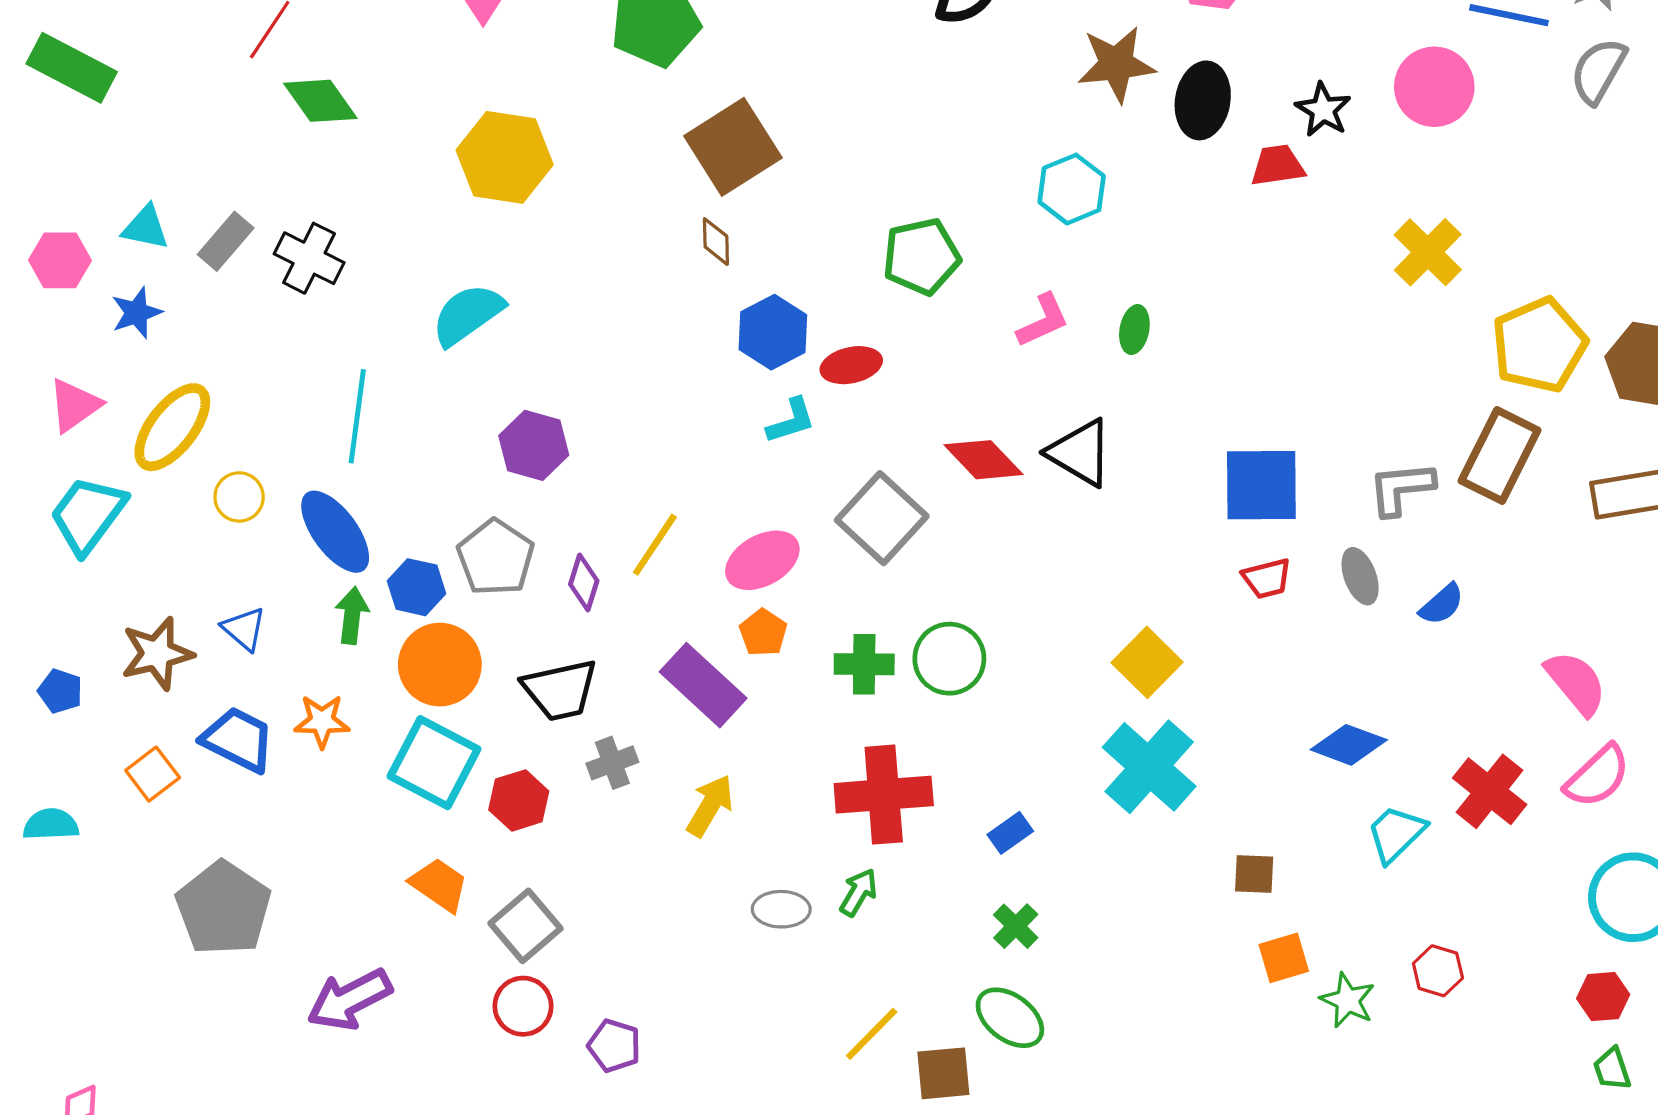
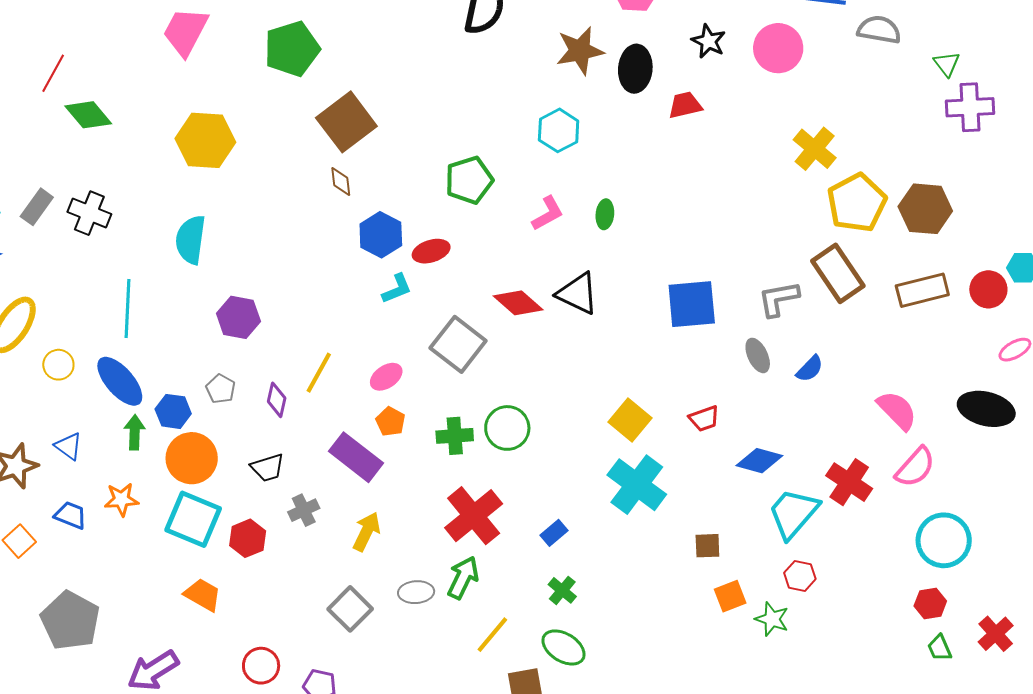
gray semicircle: (1598, 71) -> (879, 30), turned 75
black star: (1323, 110) -> (708, 41), moved
yellow cross: (1428, 252) -> (815, 149), moved
cyan semicircle: (468, 315) -> (191, 240), turned -42
brown rectangle: (1500, 455) -> (838, 273), turned -56
gray pentagon: (496, 557) -> (221, 389), size x0.6
pink ellipse: (762, 560) -> (386, 377), size x0.7
red trapezoid: (1267, 578) -> (704, 419), moved
black trapezoid: (560, 690) -> (268, 468), size x0.7
blue trapezoid: (238, 740) -> (70, 515), size x0.7
red cross: (884, 795) -> (474, 516), turned -30
cyan trapezoid: (1396, 834) -> (793, 513), size x1.4
green arrow: (859, 892) -> (463, 578), size x1.4
gray square: (525, 926) -> (350, 609), moved
red hexagon: (1438, 971) -> (800, 576), moved
yellow line: (872, 1034) -> (492, 635), moved

